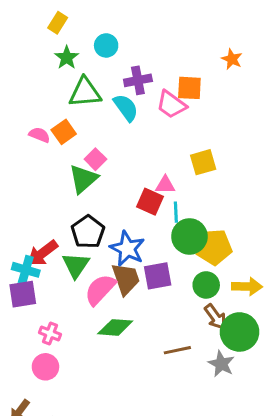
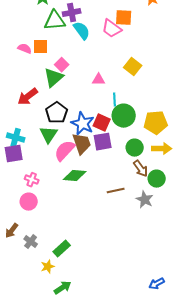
purple cross: (138, 80) -> (72, 13), moved
orange square: (64, 132) -> (41, 47), turned 35
yellow square: (203, 162) -> (133, 67), turned -36
pink triangle: (165, 185) -> (99, 80), moved
red square: (150, 202) -> (102, 123), moved
yellow pentagon: (214, 247) -> (156, 123), moved
red arrow: (42, 253) -> (28, 97), moved
green circle: (239, 332) -> (157, 179), size x0.7

